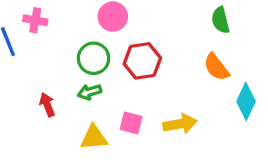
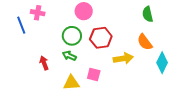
green arrow: (90, 92) -> (69, 56), turned 40
yellow arrow: (180, 124) -> (123, 58), moved

